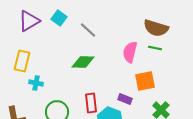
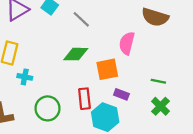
green line: (155, 48) -> (158, 81), moved
orange square: (145, 81) -> (107, 69), moved

